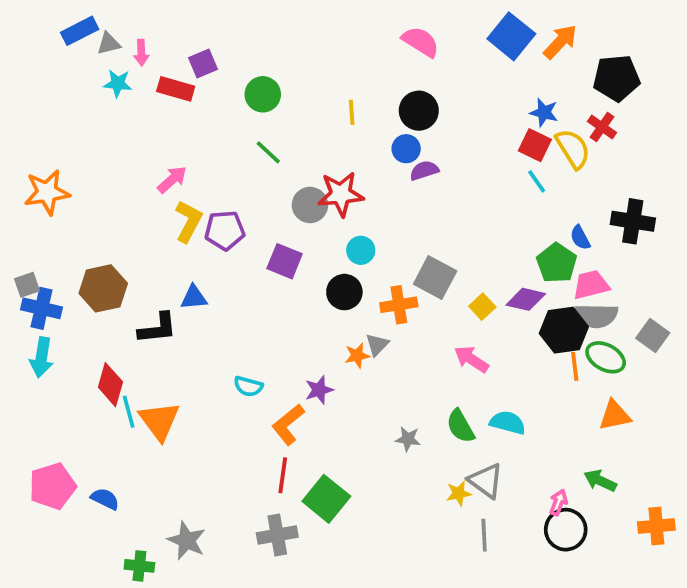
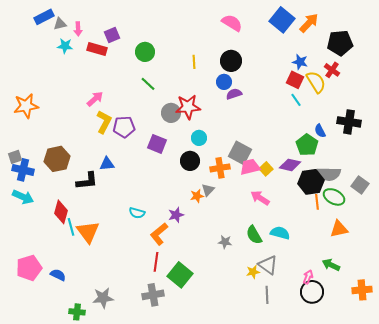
pink trapezoid: (591, 285) -> (250, 167), moved
cyan arrow: (42, 357) -> (23, 197), turned -75
gray star: (187, 541) -> (103, 298), turned -30

